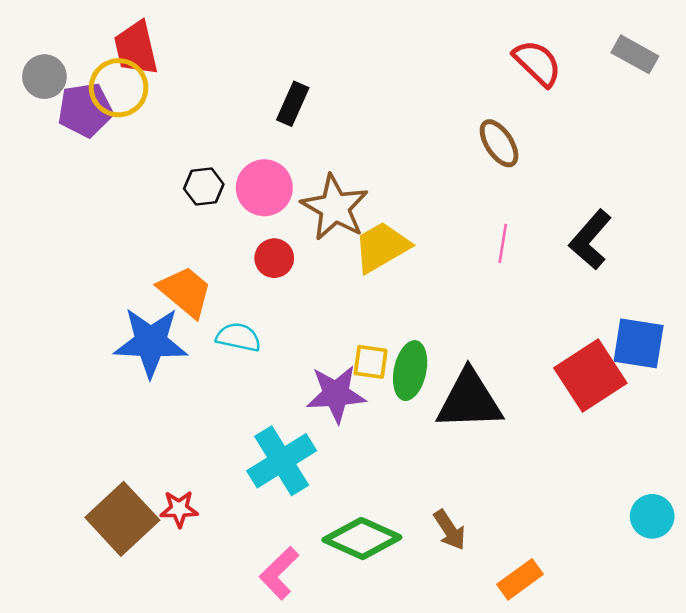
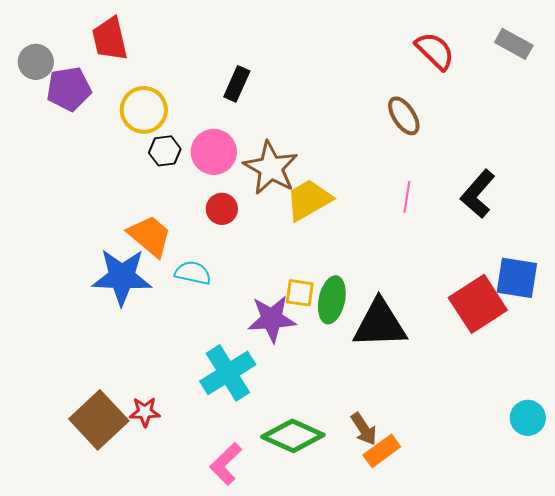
yellow circle: (119, 88) -> (144, 110), moved
orange rectangle: (520, 579) -> (382, 451), moved

